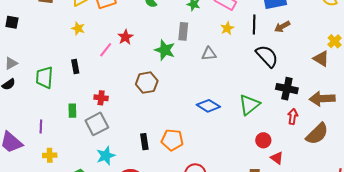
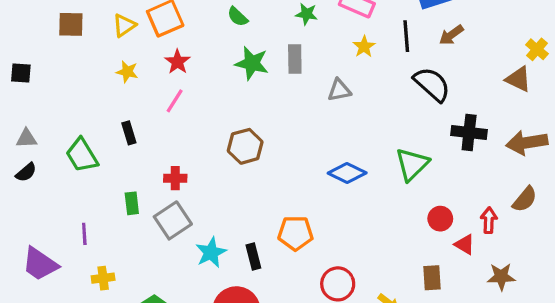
red star: (125, 37) -> (177, 62), moved
green star: (165, 50) -> (252, 63), moved
gray triangle: (11, 63) -> (26, 138), turned 32
green trapezoid: (44, 77) -> (82, 155), turned -30
red arrow: (293, 116) -> (489, 220), moved
brown semicircle: (317, 134) -> (525, 199), size x0.7
black rectangle: (144, 142) -> (253, 256), moved
cyan star: (106, 156) -> (211, 252), moved

